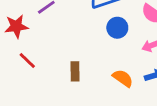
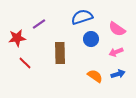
brown rectangle: (75, 71) -> (60, 53), moved, size x1.5

